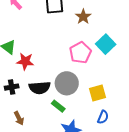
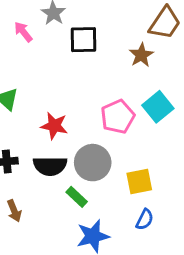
brown star: (83, 17) -> (141, 55), moved
red star: (25, 61) -> (54, 126), moved

